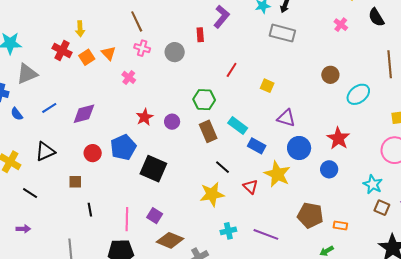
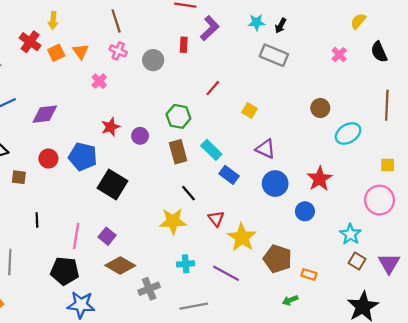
blue pentagon: (123, 147) -> (83, 157), turned 30
yellow star: (277, 174) -> (242, 237), moved
brown square: (75, 182) -> (19, 177), moved

